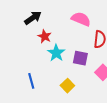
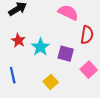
red star: (45, 36) -> (18, 40), moved

